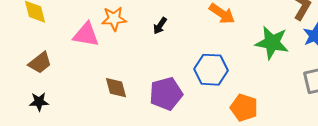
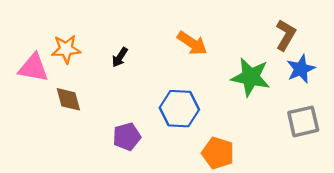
brown diamond: (116, 88) -> (68, 99), moved
purple pentagon: (166, 94) -> (127, 137), size x0.7

